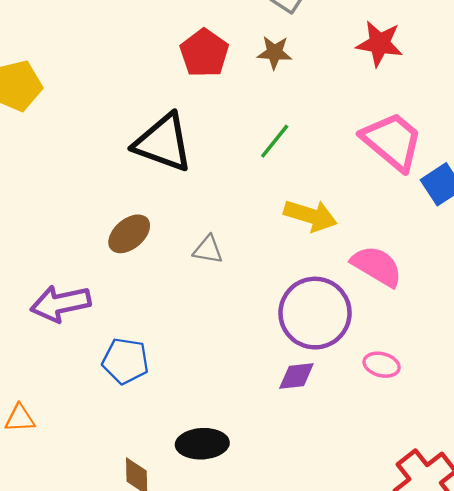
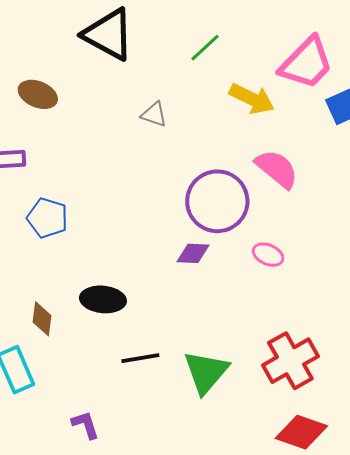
pink trapezoid: (392, 141) -> (306, 63), turned 86
yellow arrow: (310, 216) -> (252, 99), moved
brown ellipse: (129, 234) -> (38, 94), moved, turned 54
gray triangle: (208, 250) -> (154, 114), moved

